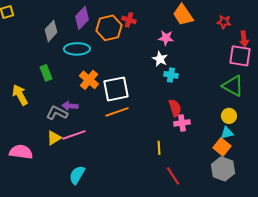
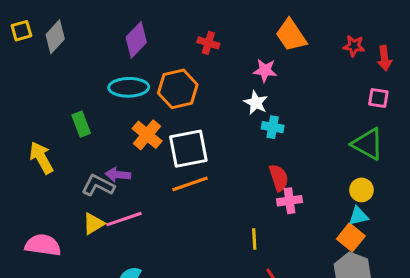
orange hexagon: (109, 28) -> (178, 89), moved
gray diamond: (51, 31) -> (55, 37), moved
red arrow: (244, 39) -> (384, 58), moved
pink square: (240, 56) -> (378, 98), size x0.6

